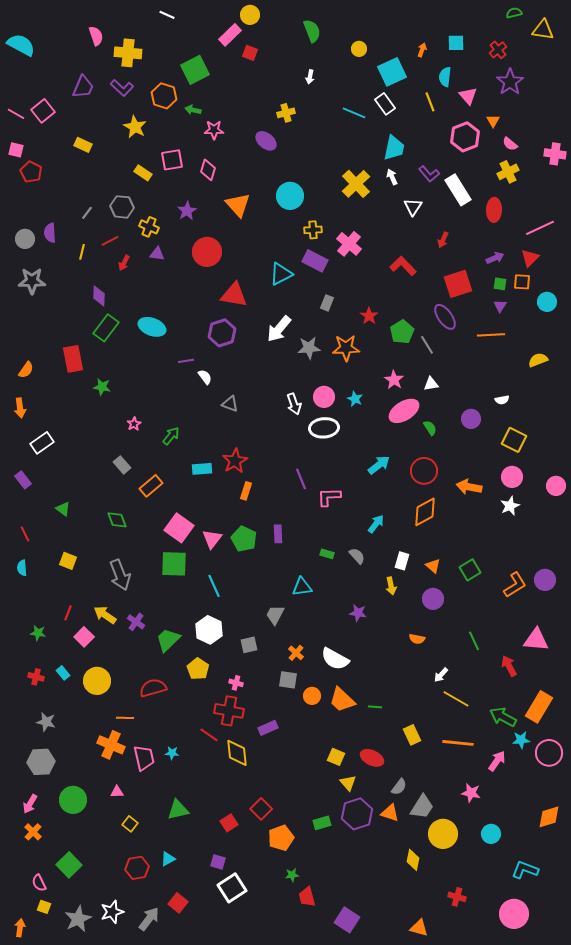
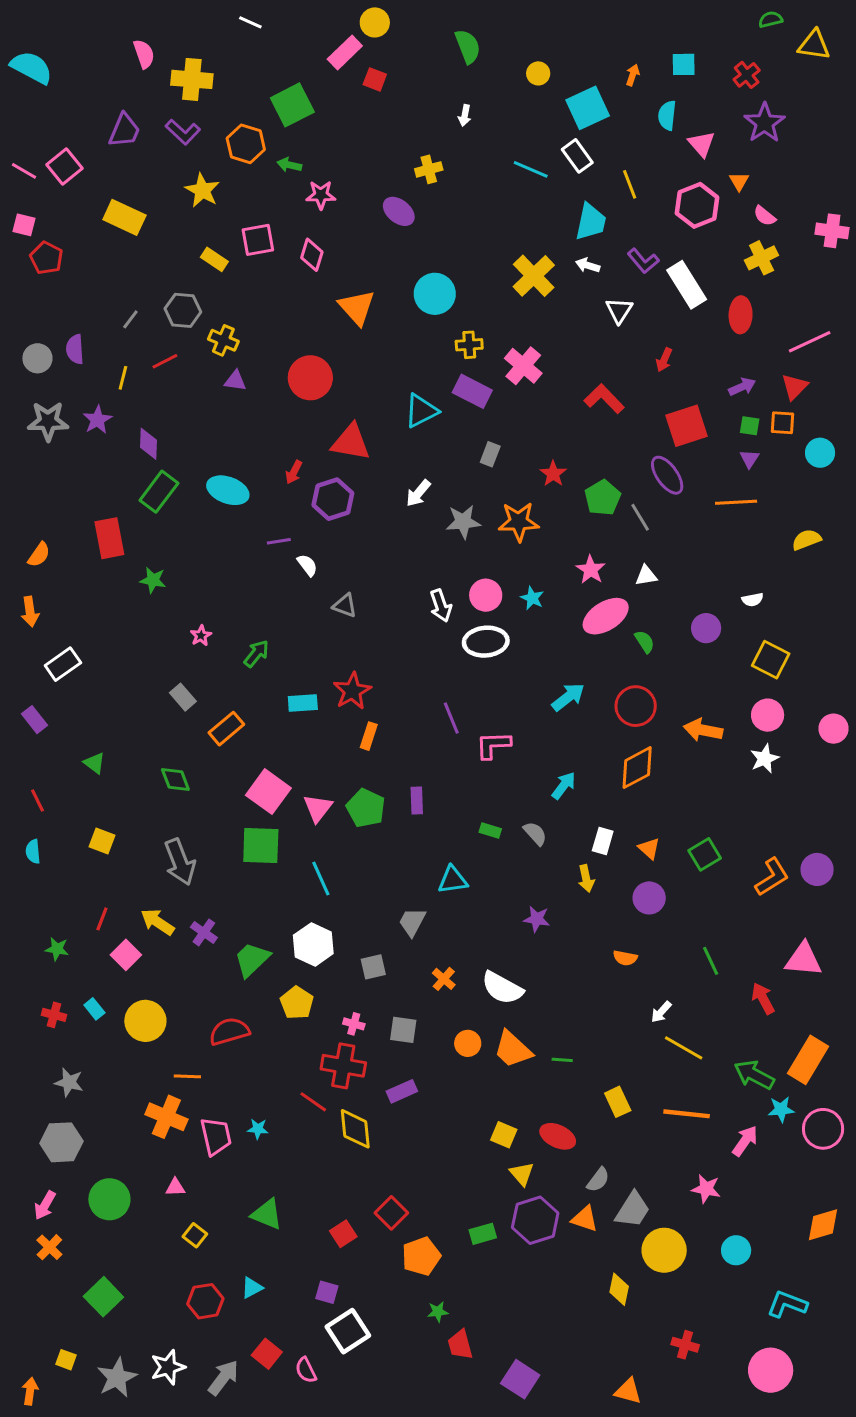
yellow line: (430, 102) -> (630, 184), moved
yellow rectangle: (83, 145) -> (124, 217), size x1.5
white arrow: (392, 177) -> (588, 265), turned -49
purple star: (187, 211) -> (97, 420), moved
red arrow: (124, 263) -> (294, 472), moved
white arrow: (279, 329) -> (418, 493), size x0.7
gray square: (288, 680) -> (403, 1030), moved
green triangle: (178, 810) -> (267, 1214), turned 35
pink semicircle: (39, 883) -> (306, 1370), moved

